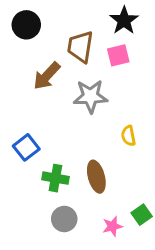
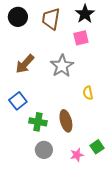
brown trapezoid: (80, 47) -> (51, 19), moved
brown arrow: (47, 76) -> (25, 64), moved
gray star: (91, 96) -> (62, 66), turned -30

